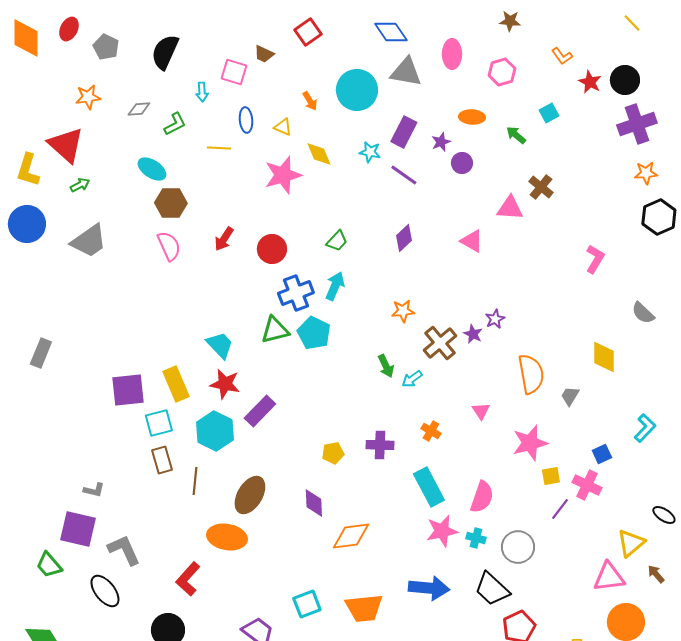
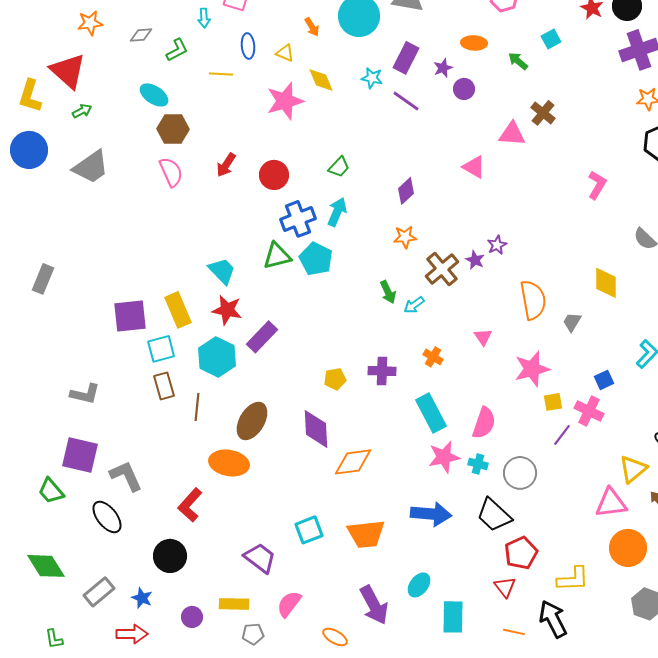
purple diamond: (404, 238) -> (406, 191), moved
gray L-shape: (94, 490) -> (85, 394), moved, size x1.4
purple diamond: (314, 503) -> (316, 429), size x1.4

